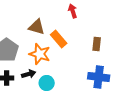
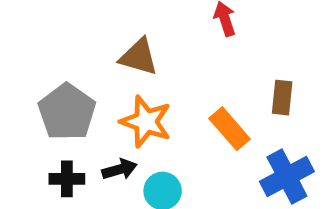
orange rectangle: (59, 39) -> (230, 129), moved
blue cross: (99, 77) -> (287, 177), turned -35

